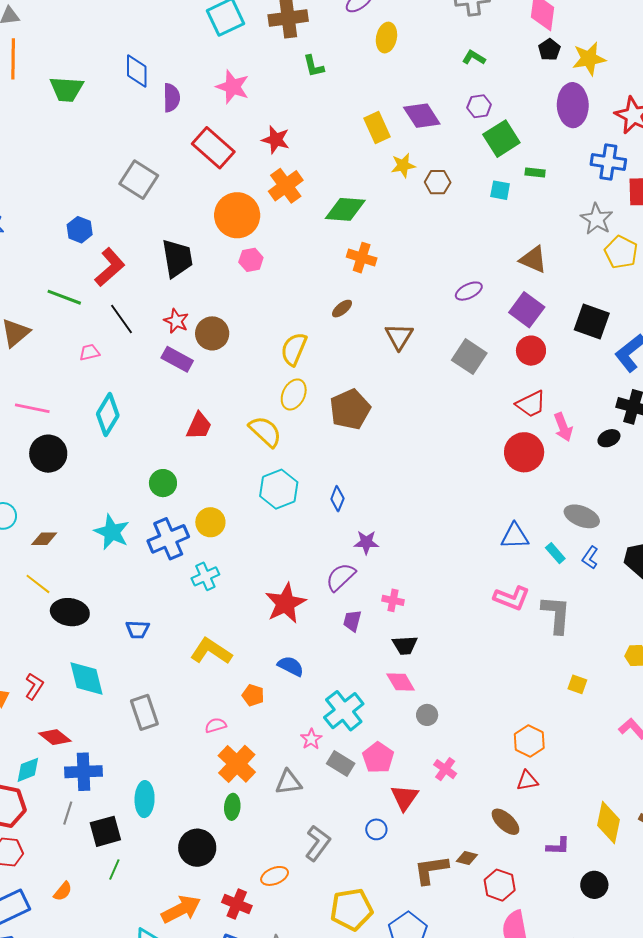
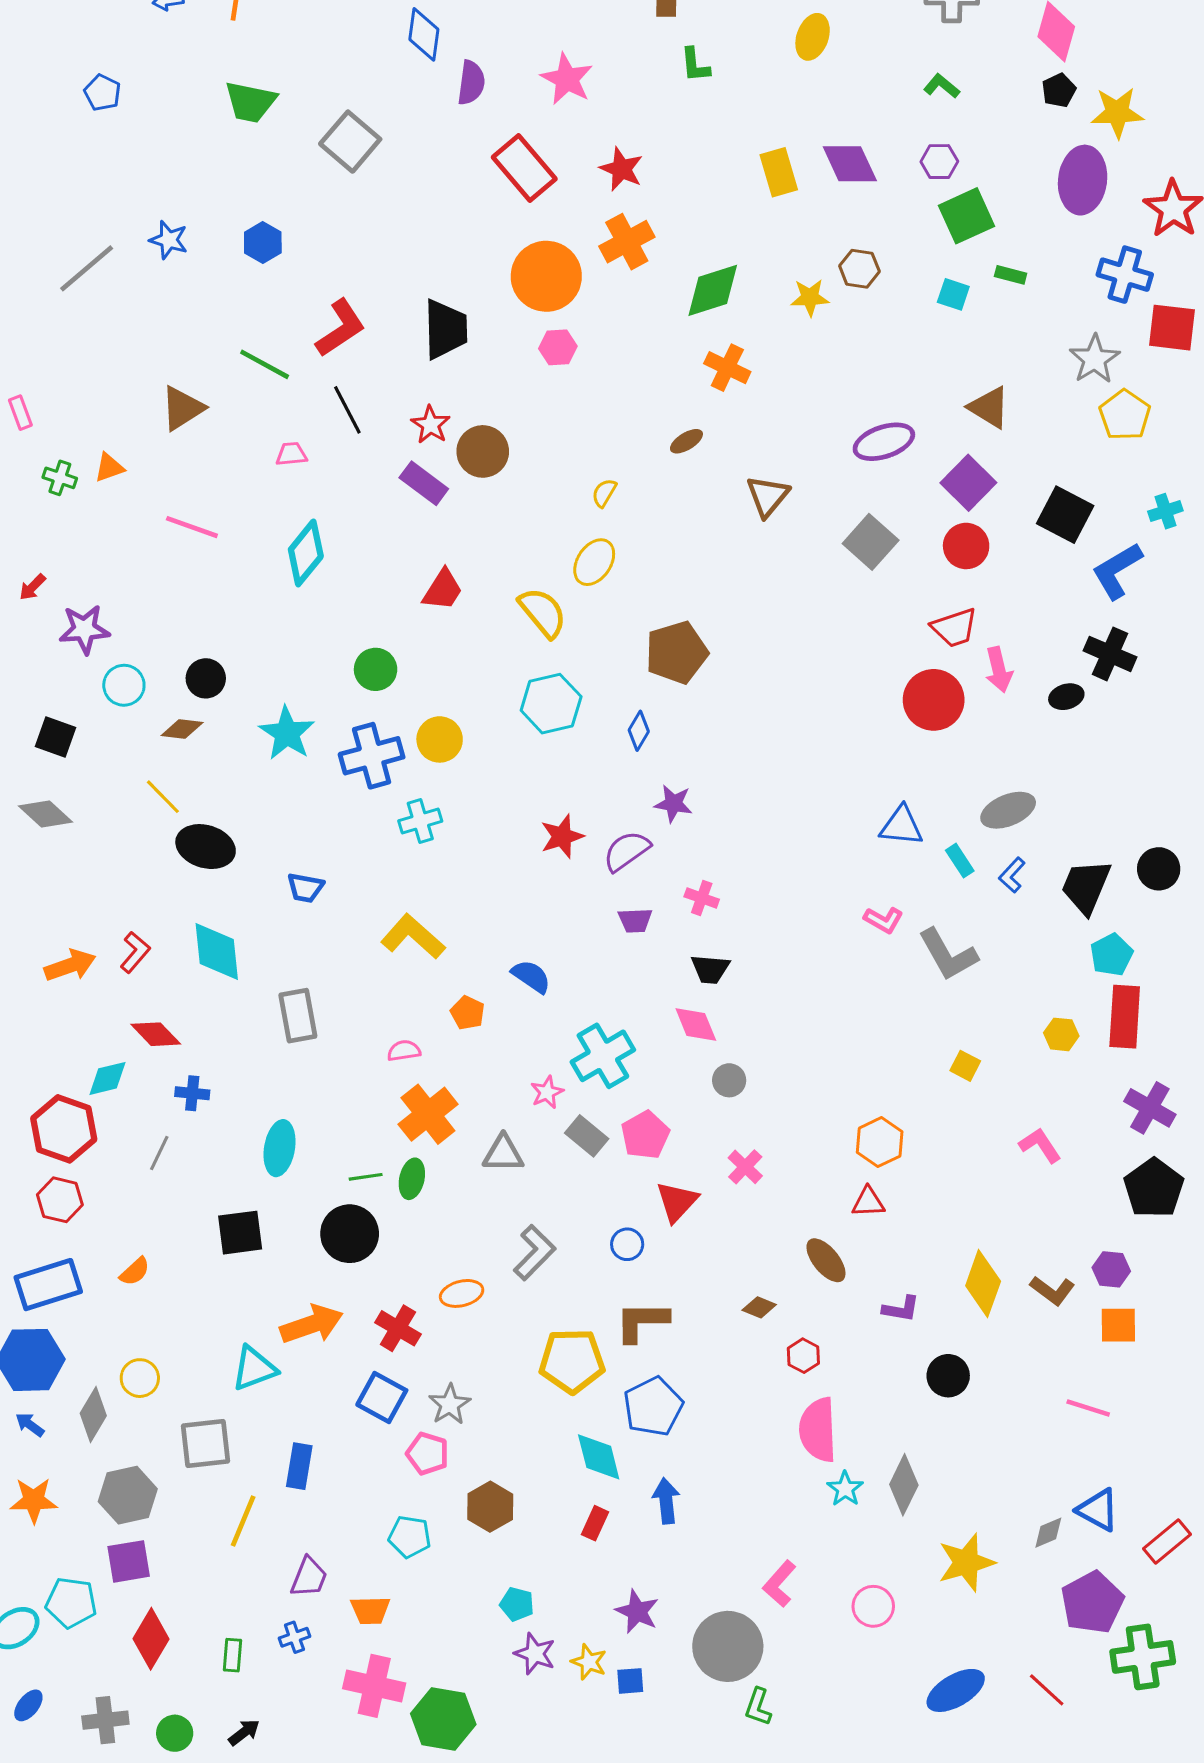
green trapezoid: (66, 89) -> (250, 102), moved
yellow star: (403, 165) -> (810, 298), moved
gray square: (139, 180) -> (350, 142), moved
green diamond: (345, 209) -> (713, 290), turned -30
blue hexagon: (80, 230) -> (263, 242), moved
purple ellipse: (469, 291) -> (884, 442), size x1.4
yellow semicircle: (294, 349) -> (604, 493), size x0.6
brown pentagon: (350, 409) -> (677, 652), moved
black circle: (48, 454) -> (206, 678), moved, size x0.7
gray ellipse: (582, 516) -> (1008, 810), turned -52
pink L-shape: (512, 598) -> (884, 920), size x0.7
red star: (286, 603) -> (562, 836), moved, size x0.7
gray L-shape: (556, 614) -> (948, 955), turned 138
purple trapezoid: (352, 621) -> (635, 920), turned -115
blue cross: (84, 772) -> (192, 1093), size x0.6
black square: (105, 831) -> (240, 1233), moved
green line: (114, 870) -> (366, 1177), moved, turned 50
brown L-shape: (431, 870) -> (642, 1322), moved
red hexagon: (500, 885) -> (803, 1356), size x0.7

